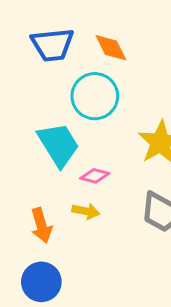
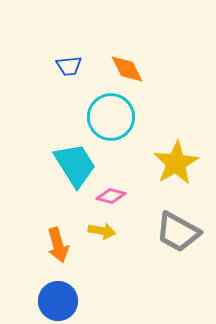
blue trapezoid: (52, 45) -> (69, 66), size x0.6

